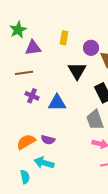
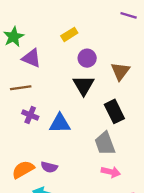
yellow rectangle: (64, 38) -> (69, 34), moved, turned 48
purple triangle: (33, 48) -> (31, 58), turned 30
purple circle: (91, 48) -> (87, 58), moved

